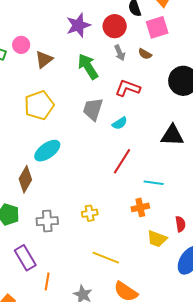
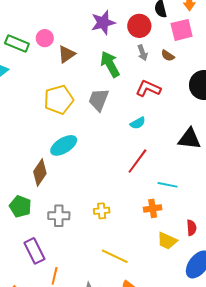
gray trapezoid: (93, 109) -> (99, 100), moved

